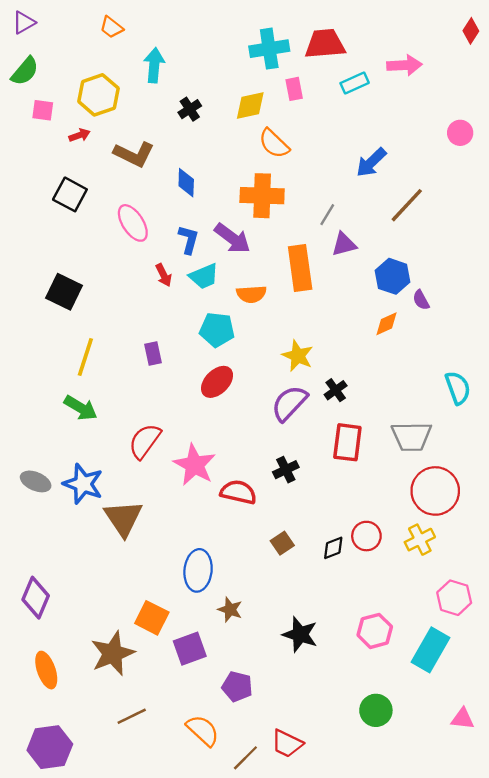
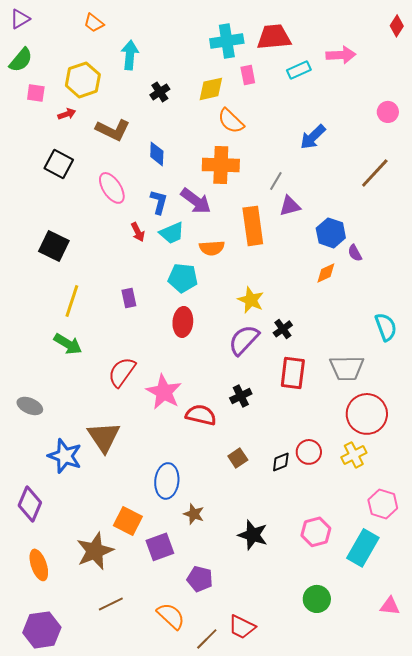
brown line: (407, 205) -> (375, 173), moved
red ellipse: (217, 382) -> (183, 322), turned -40
blue star: (83, 484) -> (65, 456), moved

